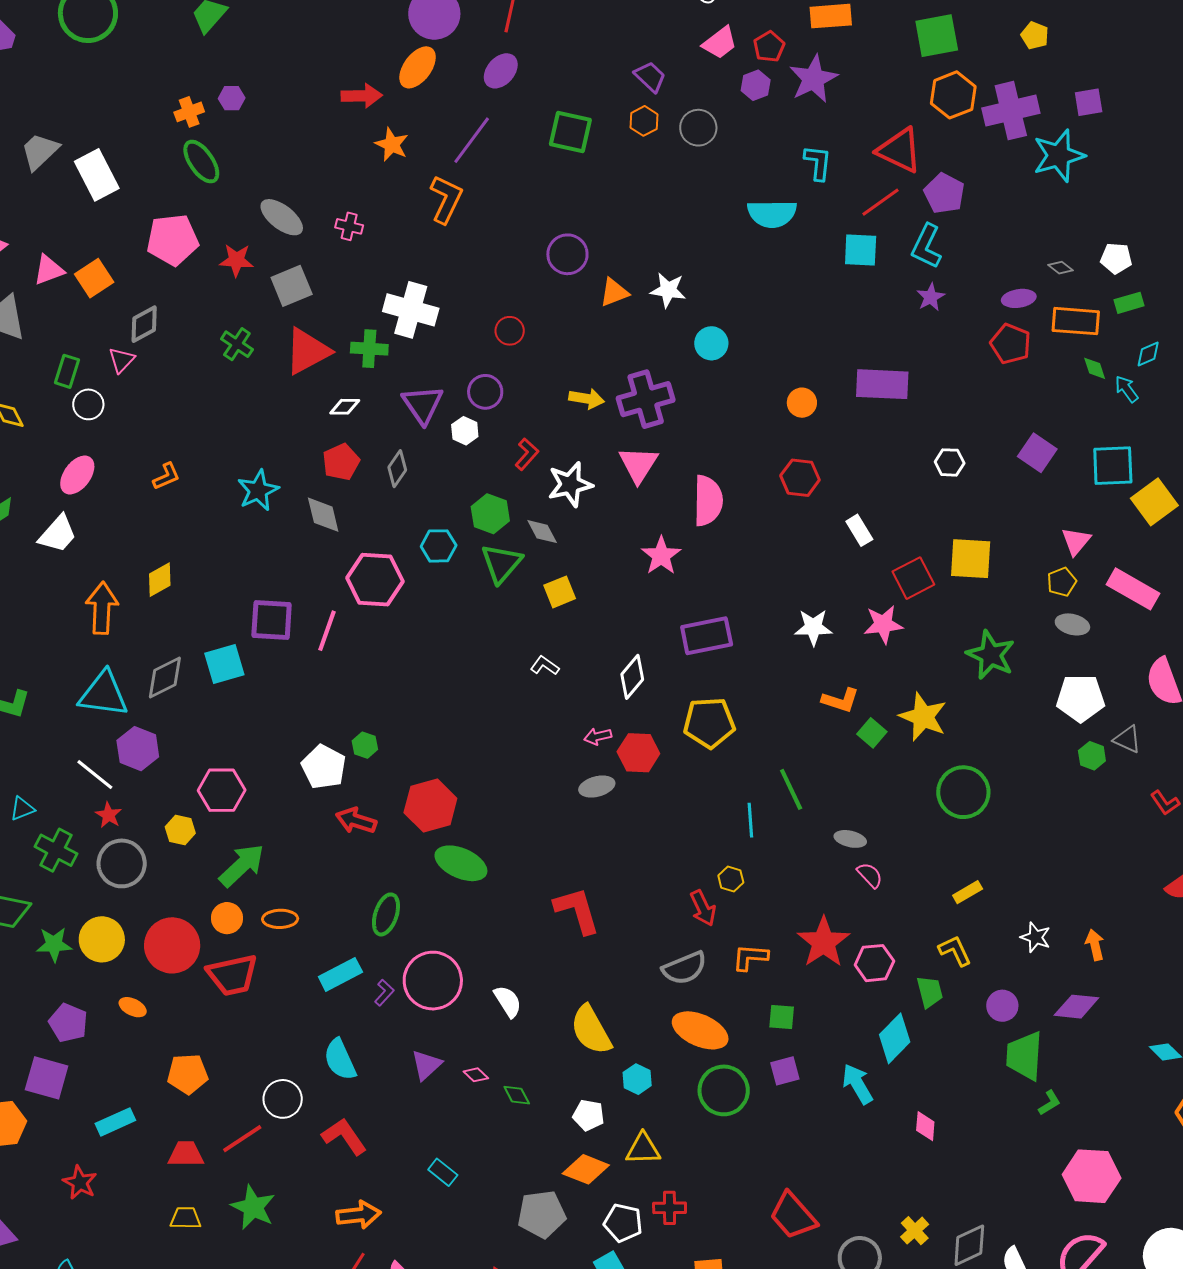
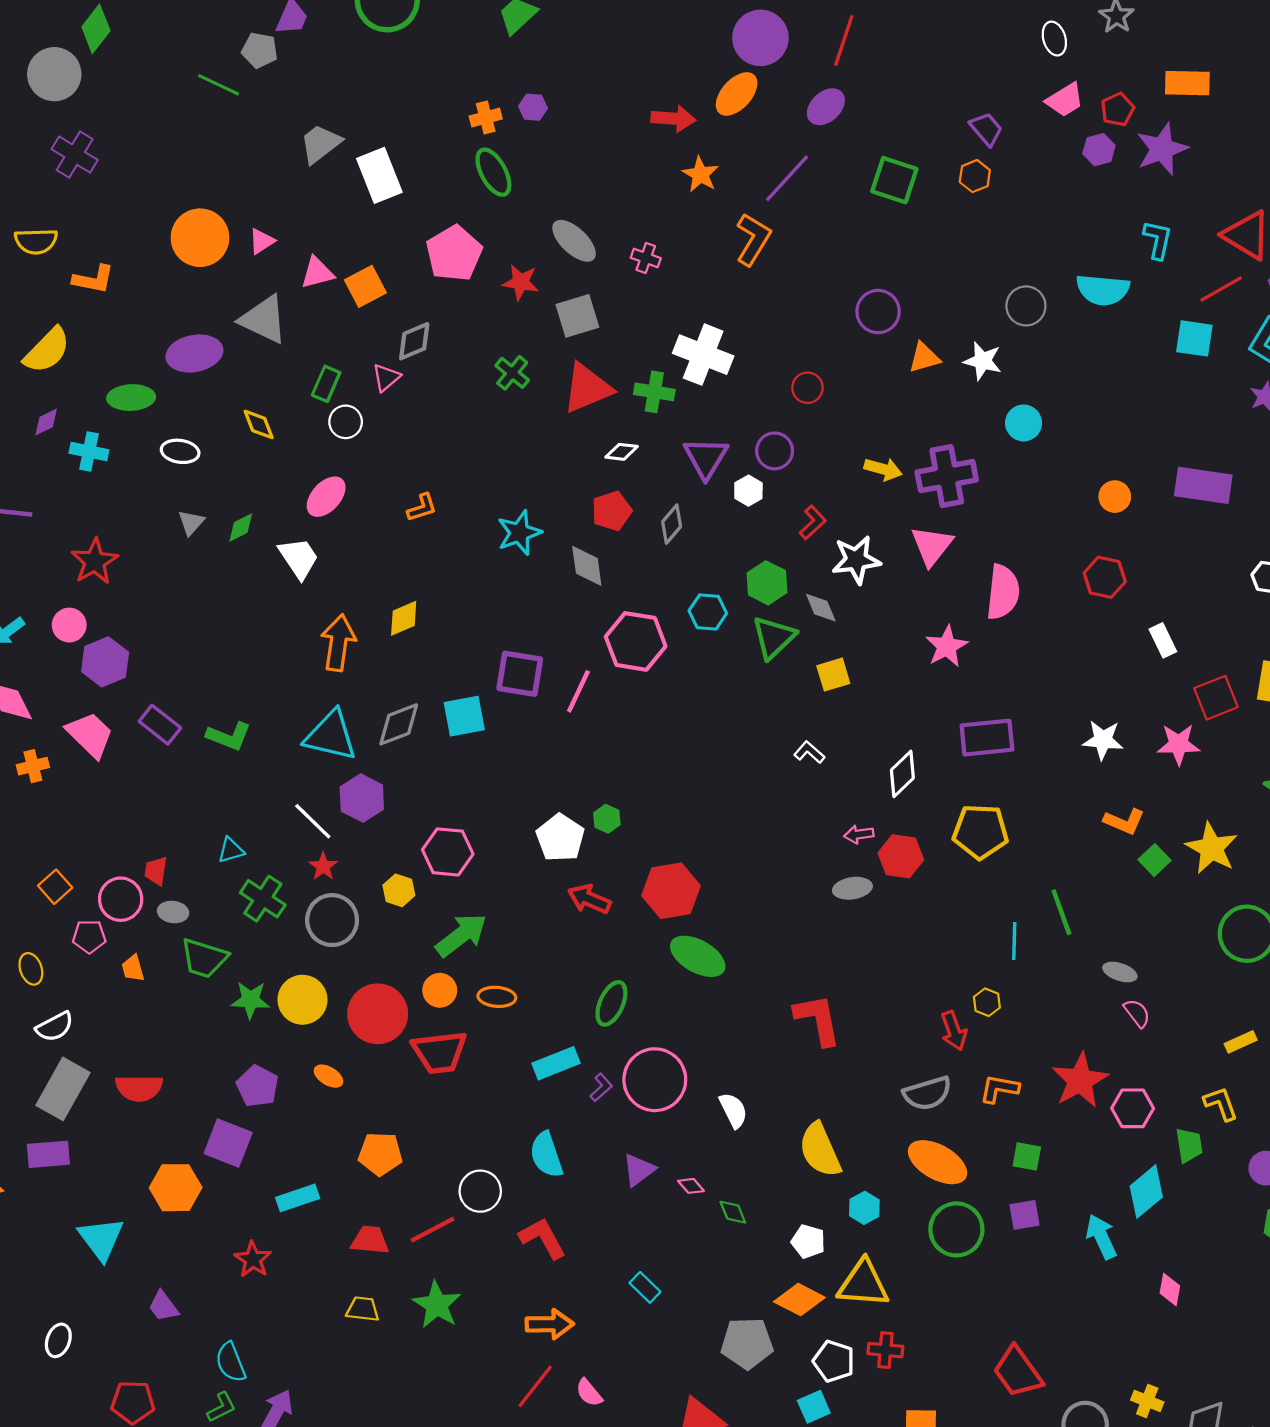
gray circle: (698, 128) -> (1026, 306), moved
pink pentagon: (173, 240) -> (454, 253), turned -30
white trapezoid: (58, 534) -> (299, 558), turned -81
yellow triangle: (643, 1149) -> (863, 1284), size x1.4
yellow cross: (915, 1231) -> (1147, 1401), turned -32

